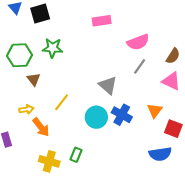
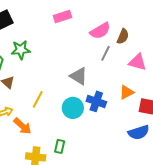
brown semicircle: (173, 56) -> (123, 36), moved
orange triangle: (155, 111) -> (127, 92), turned 35

